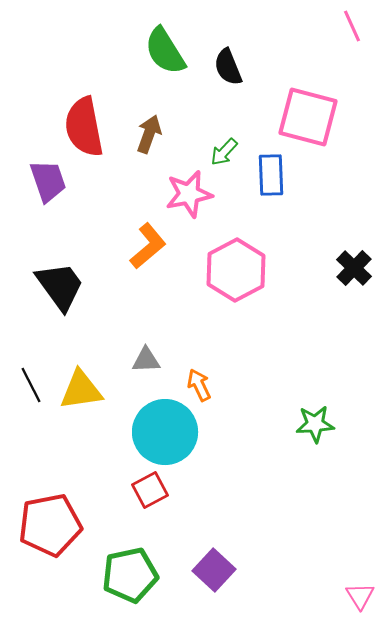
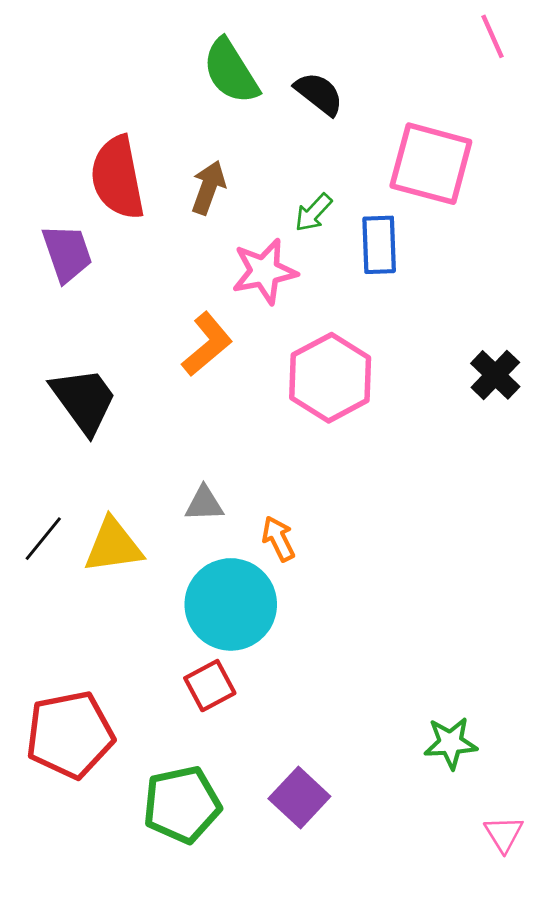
black semicircle: (228, 67) -> (319, 94), turned 150
black line: (31, 385) -> (43, 539), turned 66
green star: (315, 424) -> (451, 743), moved

